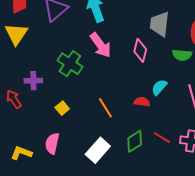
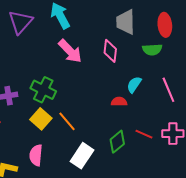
green cross: (70, 64) -> (43, 90), moved
yellow square: (62, 108) -> (41, 119), size x1.5
orange line: (105, 108) -> (67, 121), moved

